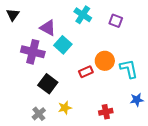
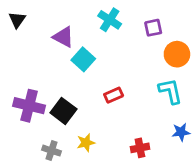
purple square: (116, 21) -> (153, 28), turned -32
purple cross: (33, 52) -> (29, 106), moved
orange circle: (105, 61) -> (177, 54), moved
gray cross: (39, 114) -> (52, 151), turned -32

